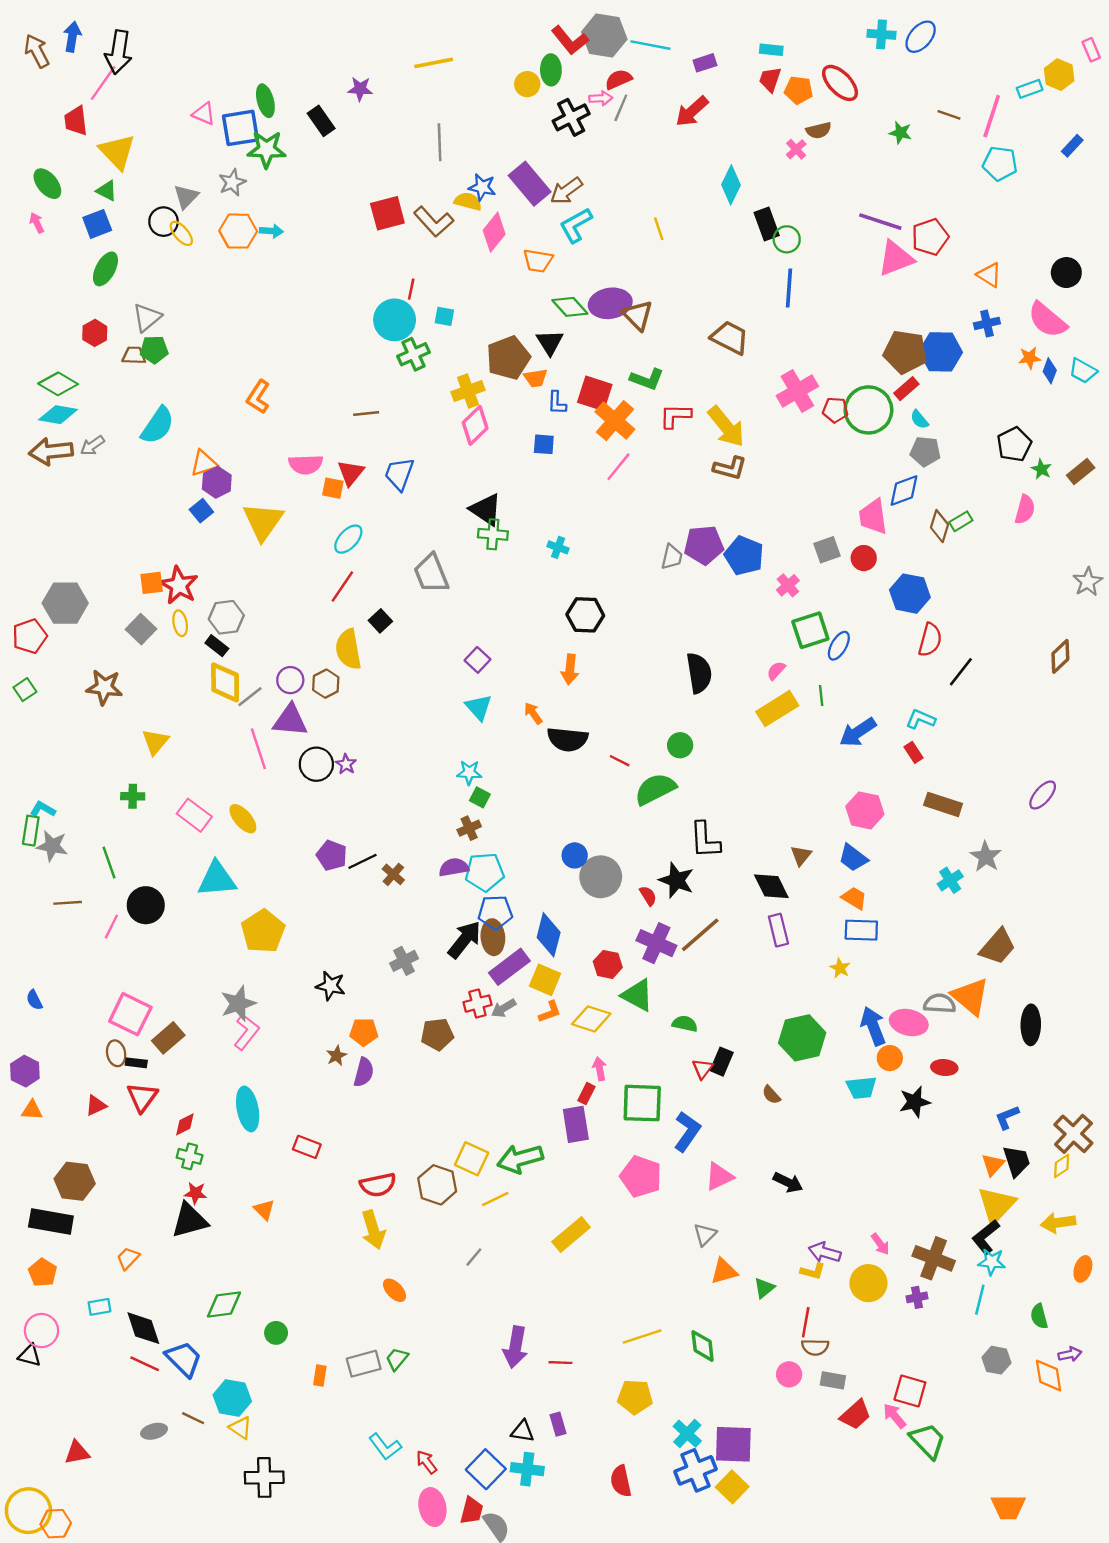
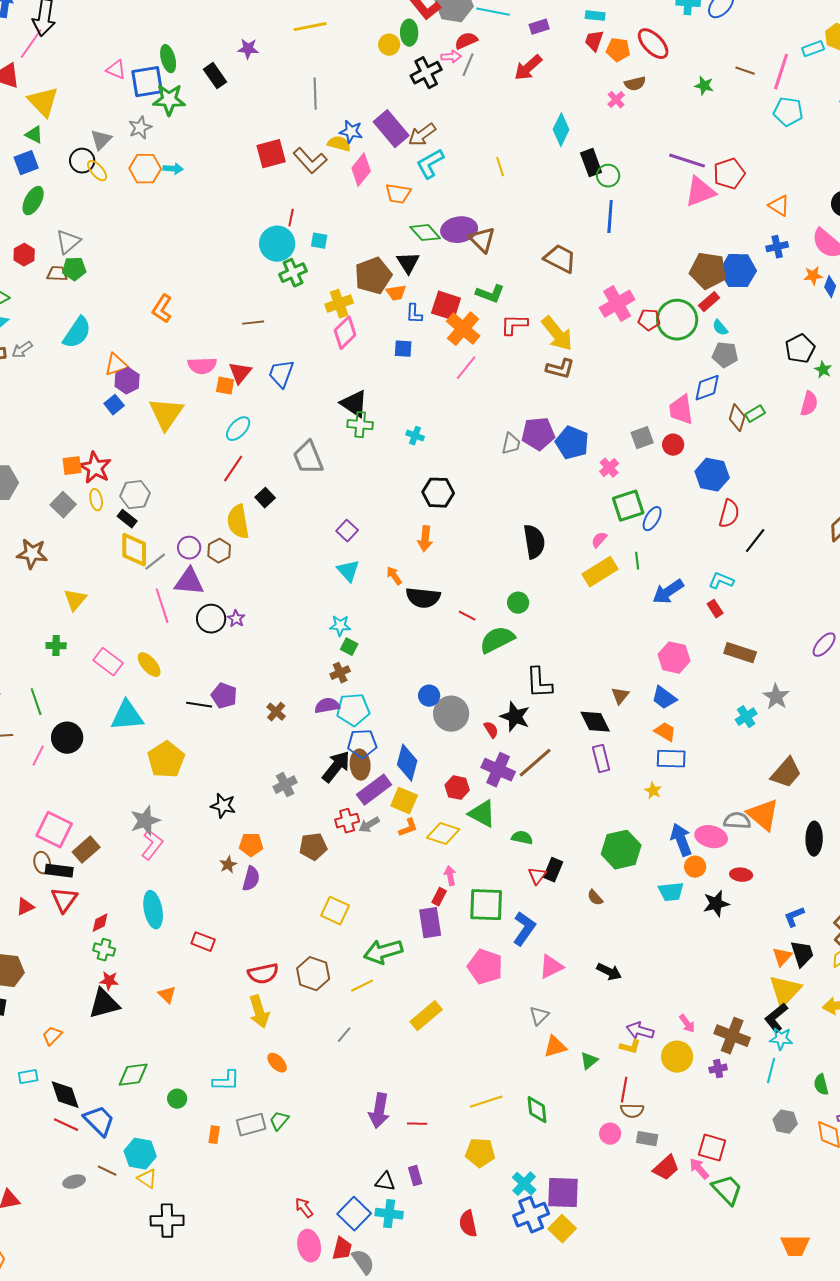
black line: (363, 861) -> (199, 705), moved, turned 35
black rectangle: (136, 1063) -> (59, 871), size x1.5
yellow square: (472, 1159) -> (335, 911), moved
cyan L-shape: (385, 1447) -> (226, 1081), moved, turned -52

